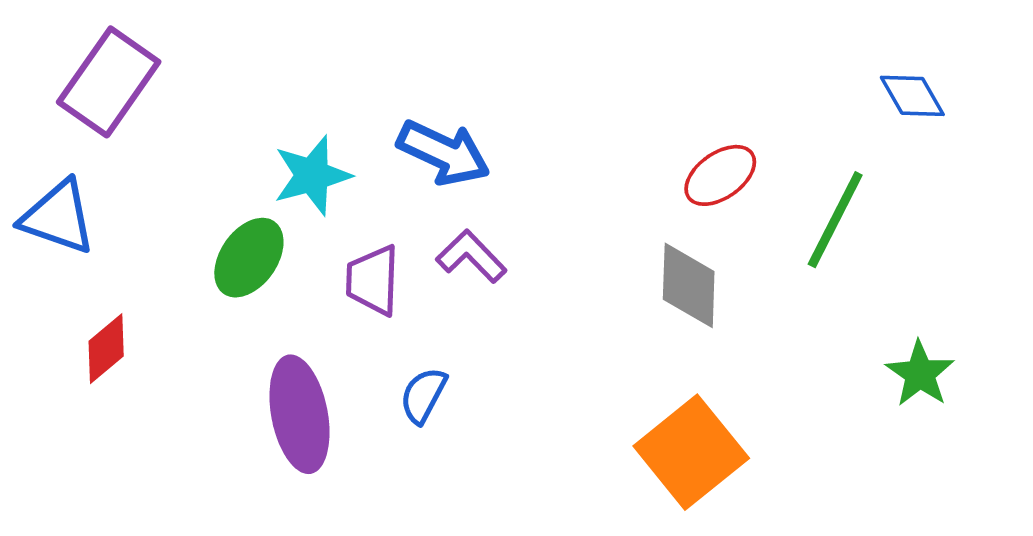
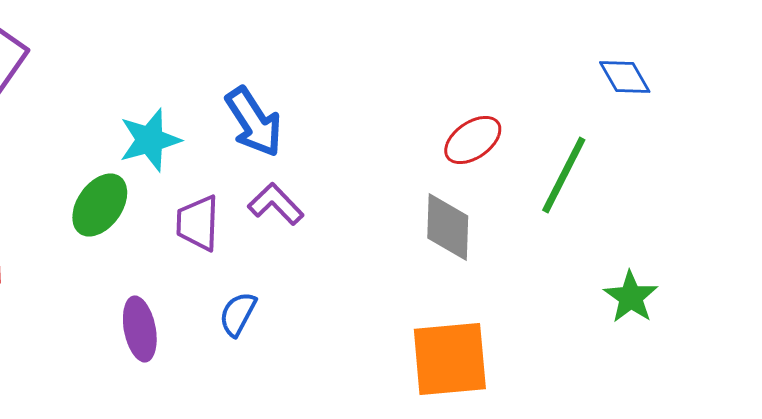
blue arrow: (444, 153) -> (254, 122), turned 32
purple ellipse: (299, 414) -> (140, 329), size x0.7
orange square: (691, 452) -> (450, 359), turned 34

